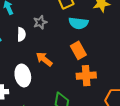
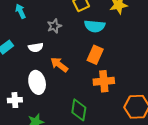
white semicircle: (21, 34) -> (36, 47), moved, turned 80
orange rectangle: (78, 50) -> (95, 55), turned 54

